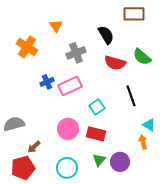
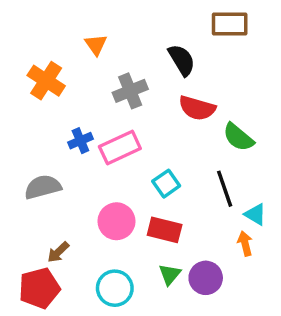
green semicircle: (142, 57) -> (238, 137), moved
black line: (131, 96) -> (225, 189), moved
gray semicircle: (14, 124) -> (43, 187), moved

